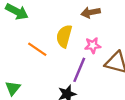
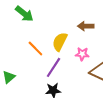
purple line: (79, 70) -> (53, 67), moved

